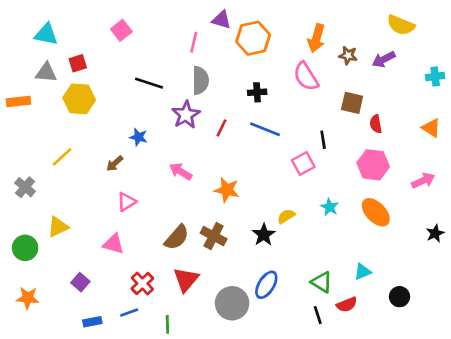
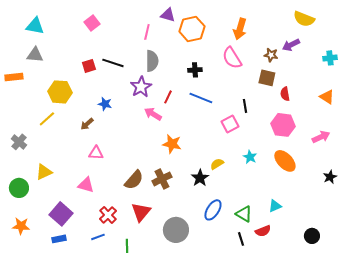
brown star: (348, 55) -> (271, 55), moved
red square: (78, 63) -> (89, 66), moved
yellow hexagon: (79, 99) -> (60, 92), moved
pink arrow: (181, 171) -> (153, 114), moved
pink triangle: (127, 202) -> (96, 153), turned 35
brown cross: (214, 236) -> (162, 179), turned 36
purple square: (80, 282) -> (61, 214), size x1.6
blue ellipse: (266, 285) -> (213, 210), moved
black circle: (400, 297) -> (312, 236), moved
blue rectangle: (92, 322) -> (59, 239), moved

